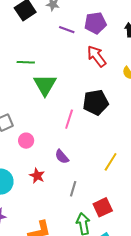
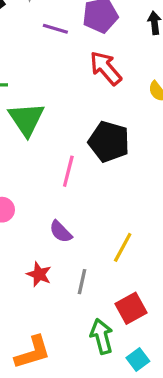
black pentagon: (96, 102) -> (109, 142), turned 30
yellow line: (111, 162) -> (123, 247), moved
red star: (37, 176) -> (39, 274), moved

